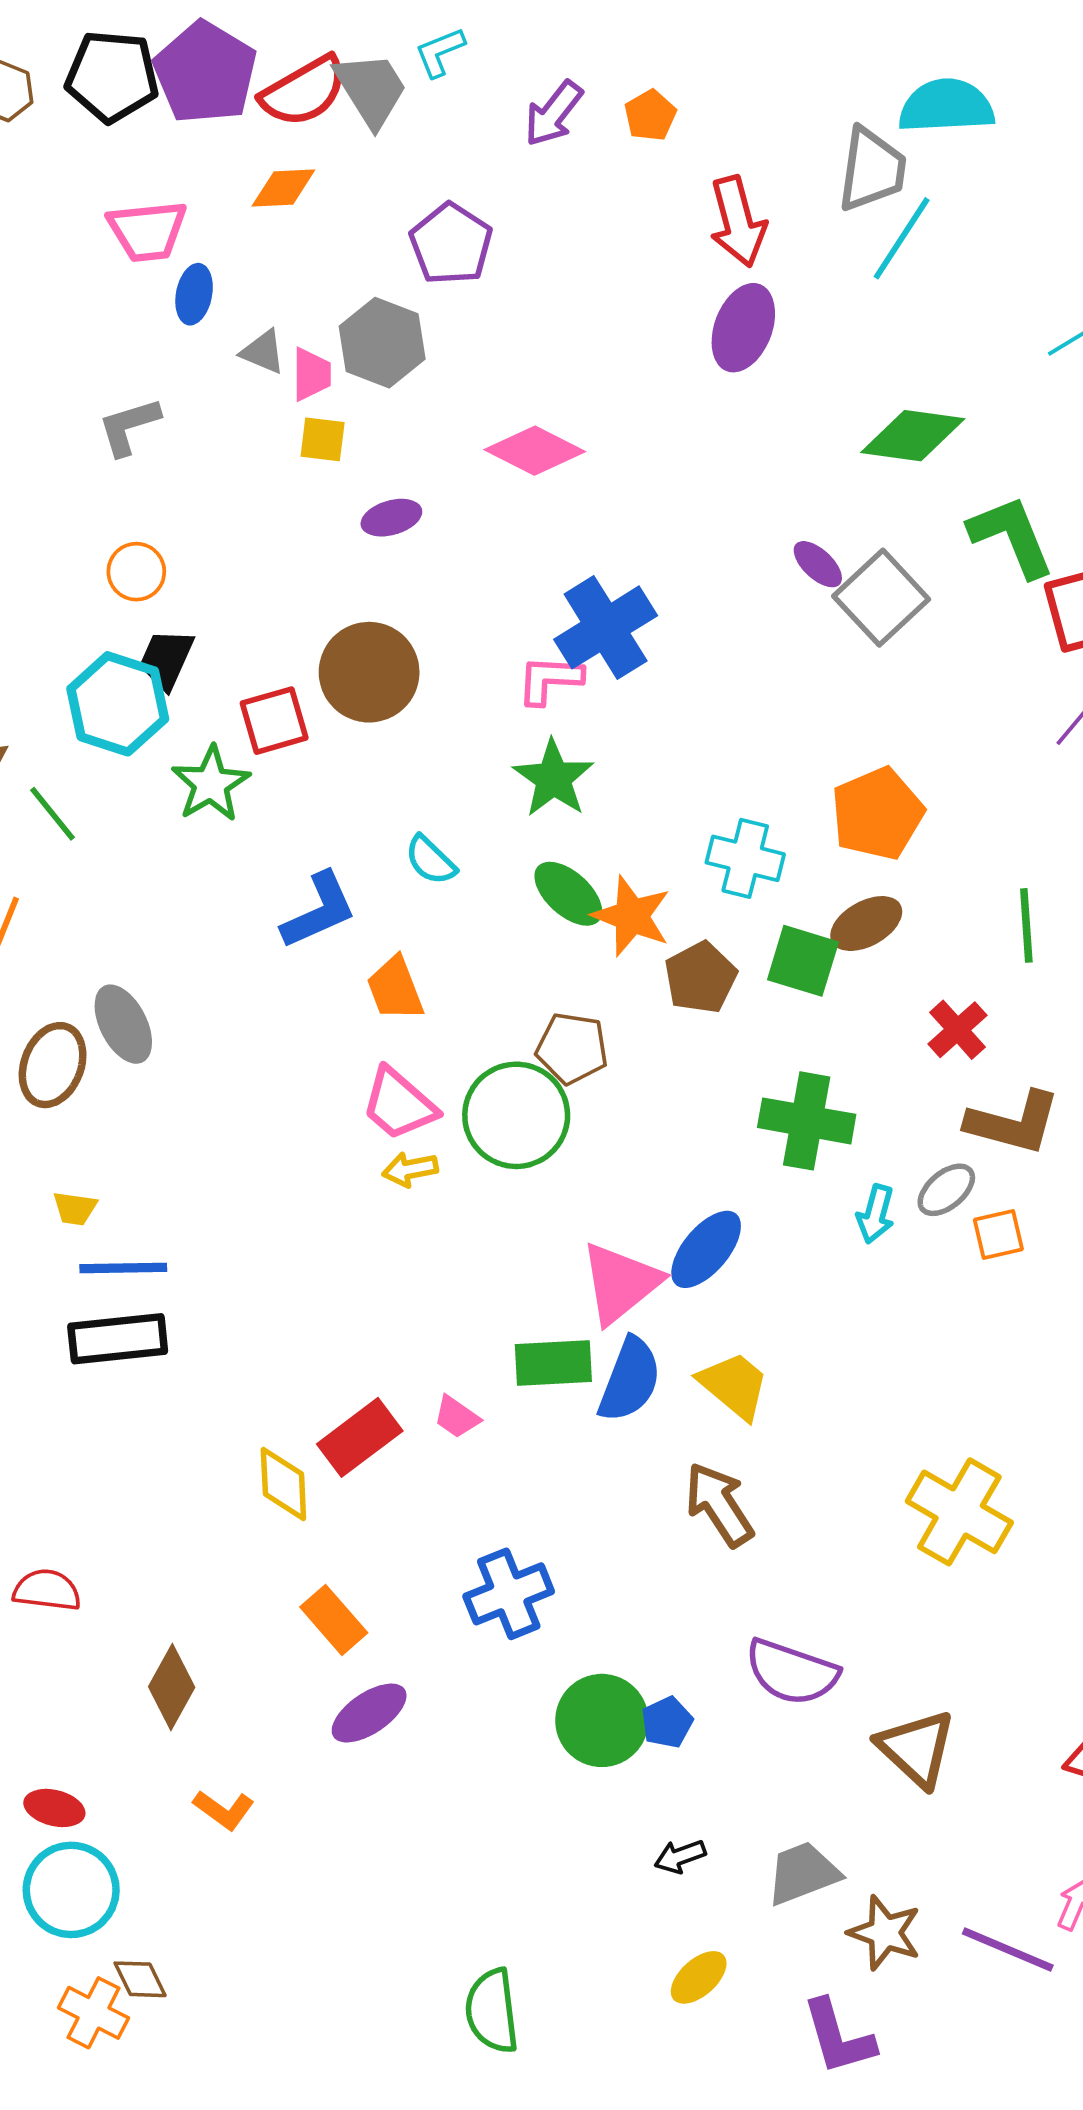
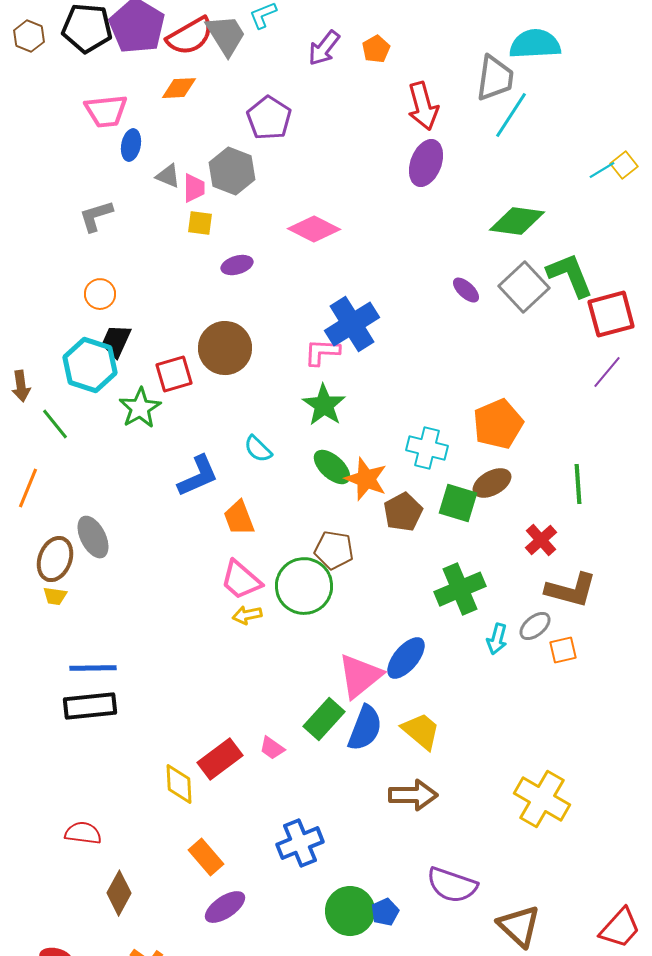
gray square: (881, 598) -> (524, 287), moved
green cross: (807, 1121) -> (460, 589), turned -33
yellow trapezoid: (75, 1208) -> (55, 596), moved
green rectangle: (553, 1363) -> (324, 719), turned -45
brown arrow: (719, 1504) -> (413, 795), turned 123
red semicircle: (47, 1590) -> (83, 833), moved

